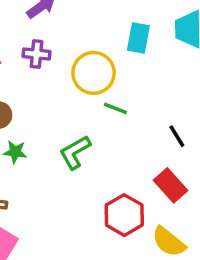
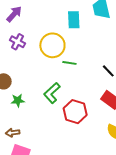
purple cross: (37, 54) -> (18, 42), turned 35
red hexagon: (124, 215) -> (75, 112), moved

